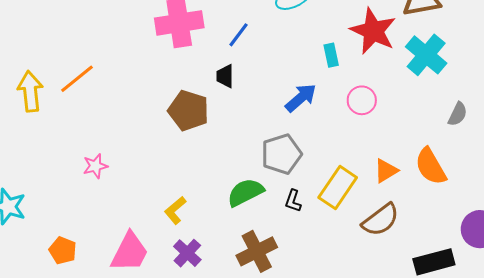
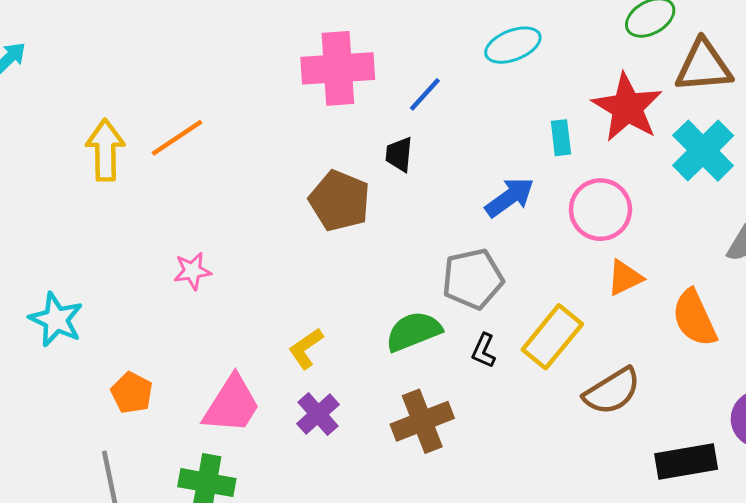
pink circle: (362, 100) -> (600, 210), size x1.4
orange triangle: (386, 171) -> (625, 278), moved

